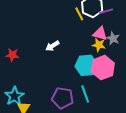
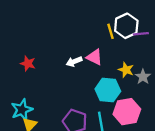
pink triangle: (100, 34) -> (94, 57), moved
gray star: (113, 38) -> (143, 77), moved
pink hexagon: (103, 68) -> (127, 112), moved

